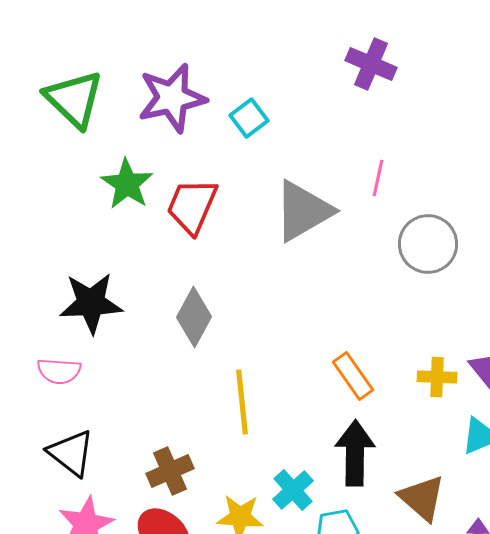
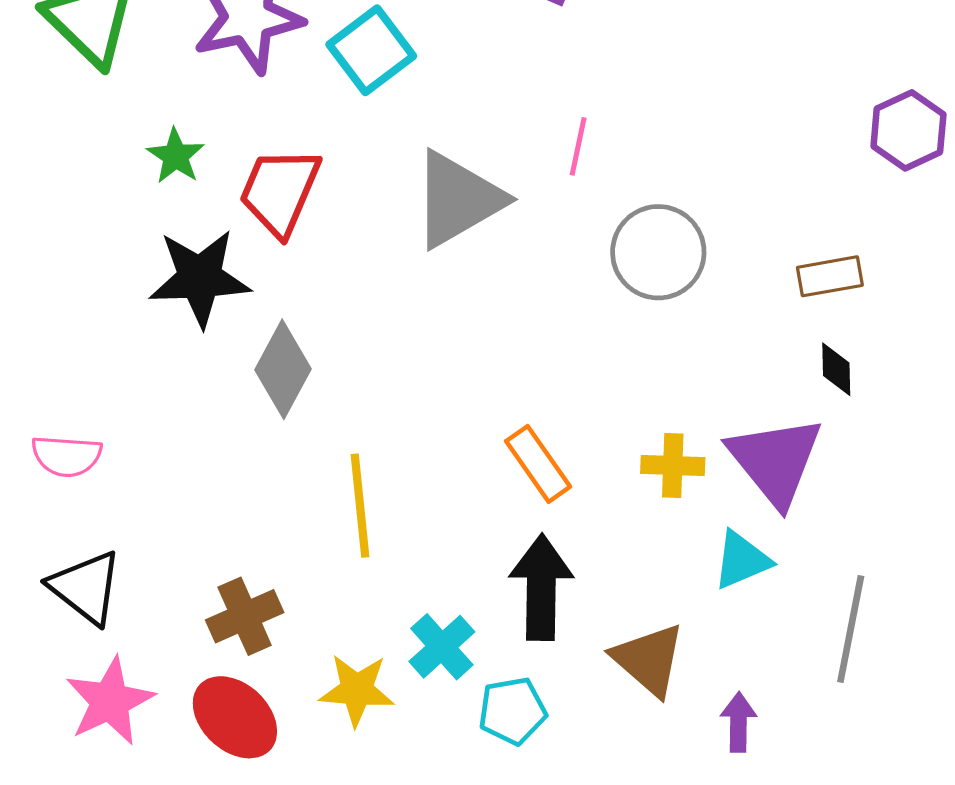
cyan square: (249, 118) -> (371, 50), size x1.4
green star: (127, 184) -> (176, 156), size x0.7
black star: (91, 303) -> (200, 278), moved

